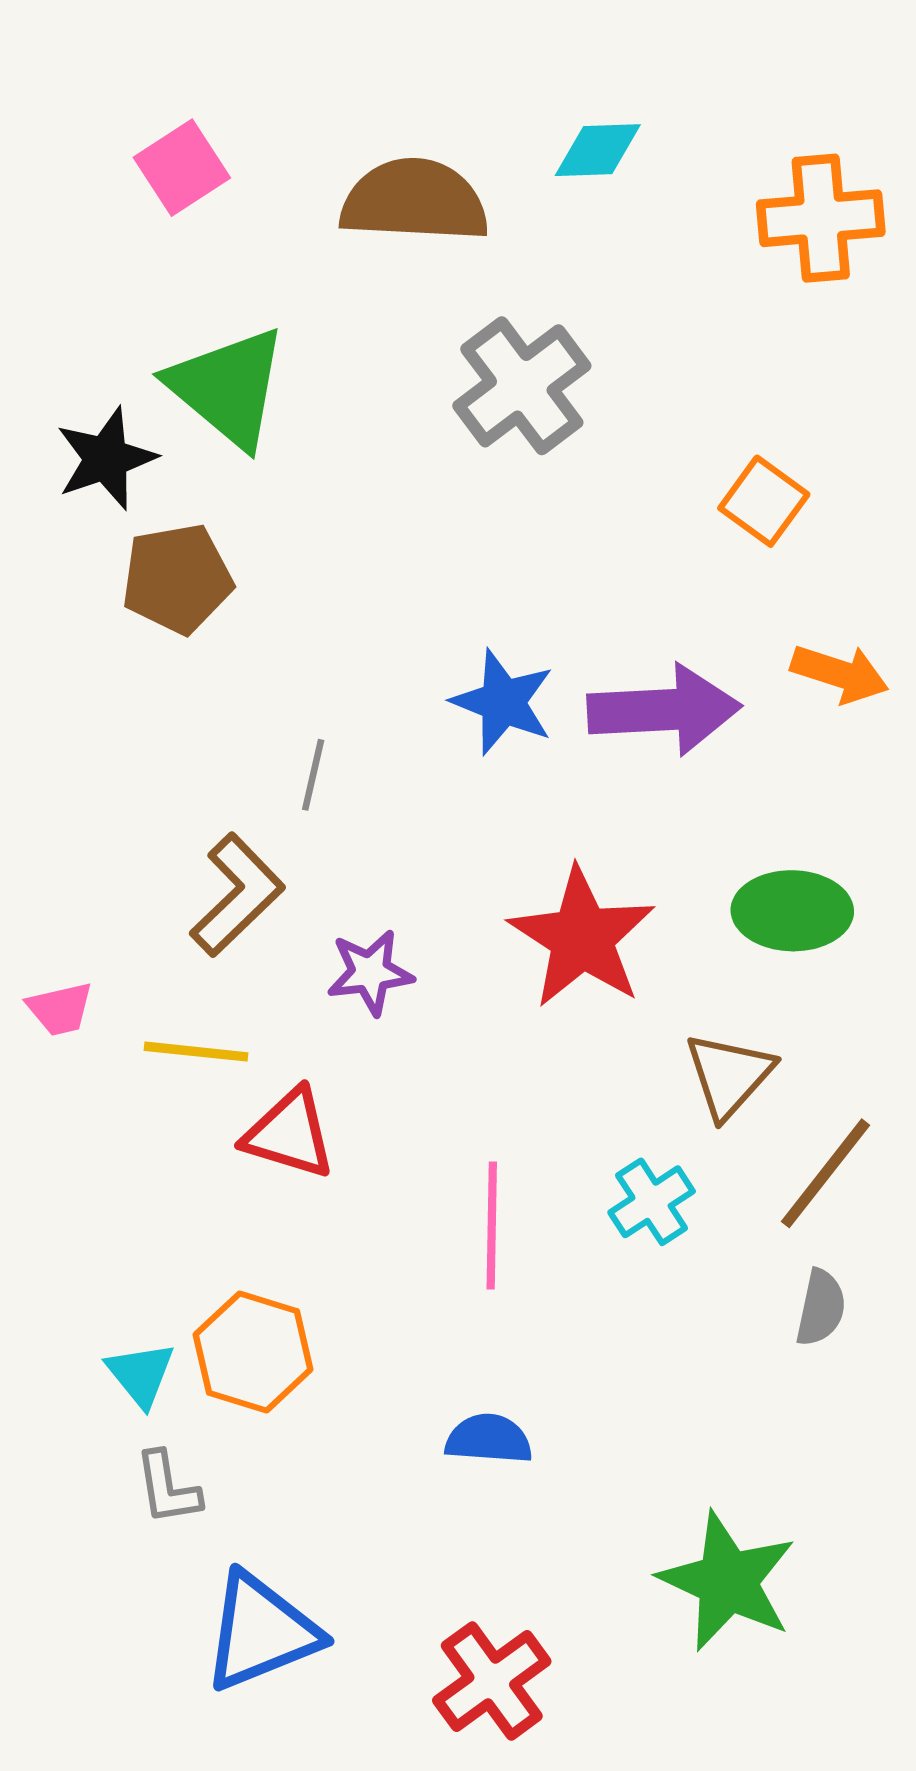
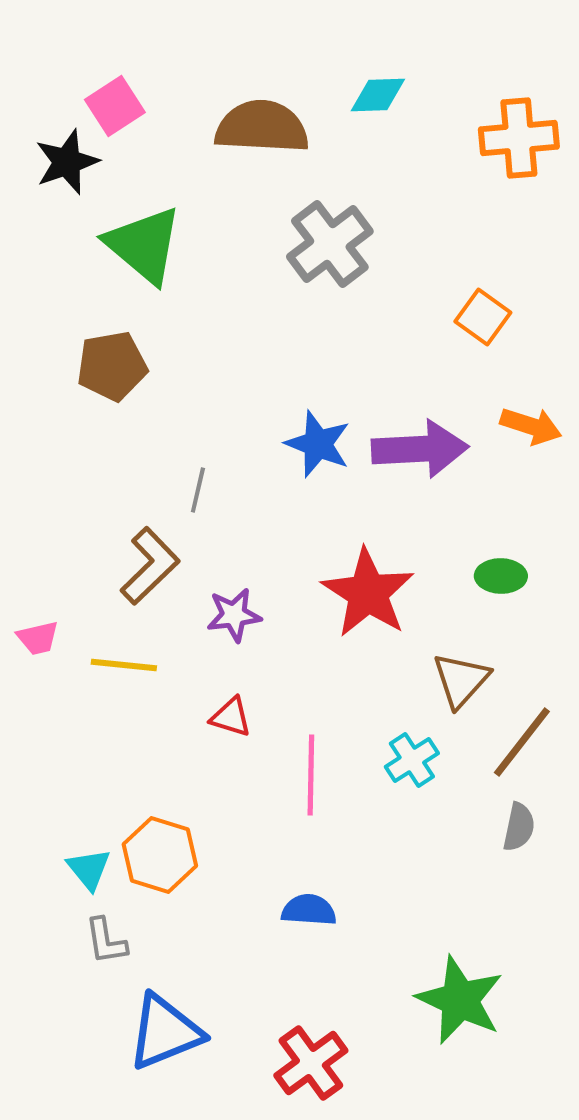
black star: (106, 459) -> (67, 162), moved
green ellipse: (792, 911) -> (501, 576), size x0.7
red triangle: (289, 1134) -> (231, 717), moved, size x0.7

